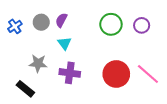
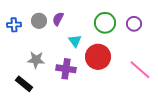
blue cross: (15, 26) -> (14, 25), turned 32
cyan triangle: (64, 43) -> (75, 41), moved
red circle: (116, 74) -> (98, 57), moved

